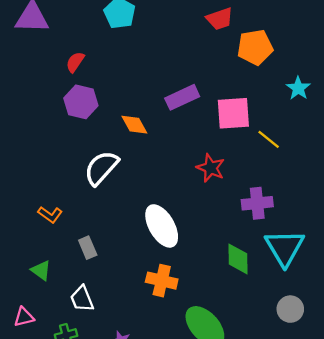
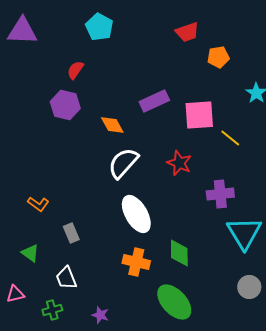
orange pentagon: (255, 47) -> (218, 57), size x0.7
red semicircle: (75, 62) -> (75, 70), moved
white semicircle: (101, 168) -> (123, 163), moved
green diamond: (238, 259) -> (179, 253), moved

